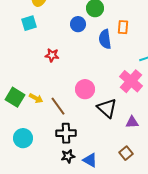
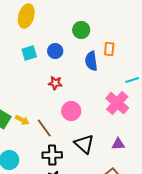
cyan square: (29, 23) -> (29, 53), moved
blue circle: (78, 24) -> (55, 51), moved
red star: (52, 55) -> (55, 83), moved
black triangle: (107, 108) -> (84, 144), moved

